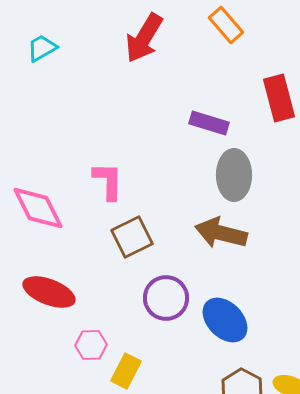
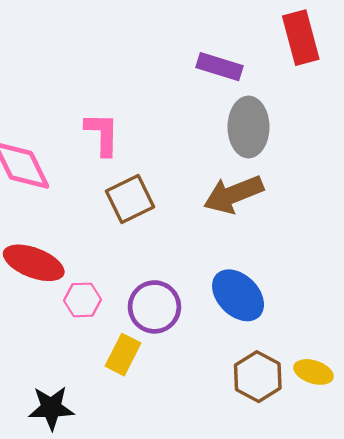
brown arrow: (221, 233) -> (233, 194), turned -36
purple circle: (166, 298) -> (154, 307), moved
pink hexagon: (91, 345) -> (82, 300), moved

